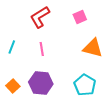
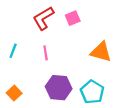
pink square: (80, 17) -> (73, 18), moved
purple hexagon: (41, 83) -> (59, 88), moved

